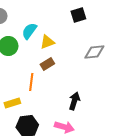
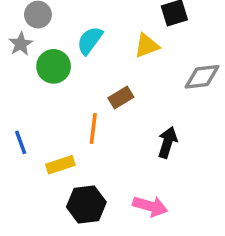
yellow triangle: (47, 42) -> (147, 46), moved
black arrow: (74, 101) -> (167, 142), moved

